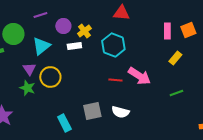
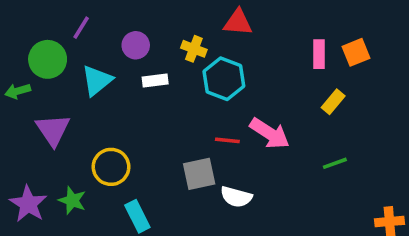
purple line: (40, 15) -> (81, 28), moved, turned -40
yellow cross: (84, 31) -> (194, 49), moved, turned -32
purple triangle: (29, 69) -> (53, 130), moved, size x1.5
yellow circle: (50, 77) -> (111, 167), moved
green star: (27, 88) -> (72, 200), moved
gray square: (92, 111) -> (199, 174), moved

